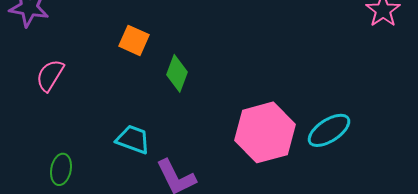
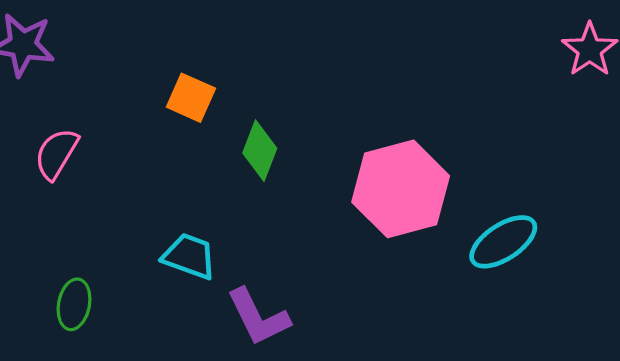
pink hexagon: (265, 132) -> (401, 189), moved

